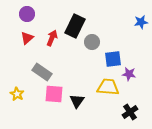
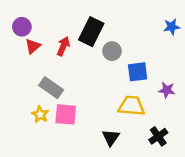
purple circle: (27, 14) -> (22, 27), moved
purple star: (129, 74) -> (167, 90), moved
yellow star: (17, 94) -> (40, 114), moved
black triangle: (77, 101) -> (111, 138), moved

